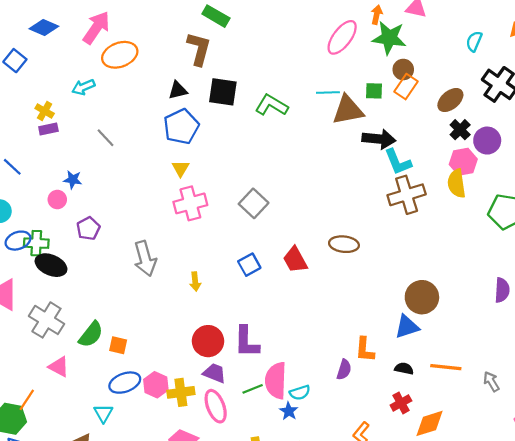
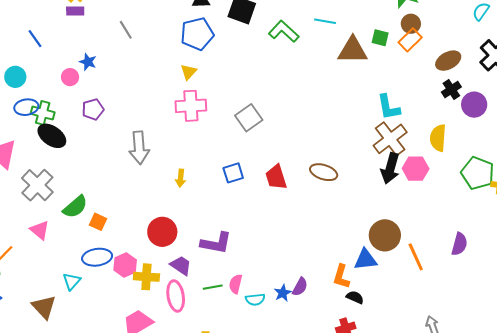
cyan line: (328, 93) -> (325, 21), moved
black arrow: (379, 139) -> (390, 168), moved, turned 88
pink hexagon: (463, 162) -> (416, 169), moved
brown cross: (407, 195) -> (390, 139), turned -32
red circle: (208, 341) -> (162, 232), moved
purple L-shape: (247, 342) -> (216, 243), turned -92
orange L-shape: (365, 350) -> (341, 277), moved
orange line: (446, 367) -> (416, 257), moved, turned 48
pink semicircle: (276, 381) -> (236, 284), size x0.6
blue star: (289, 411) -> (283, 293), moved

